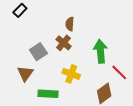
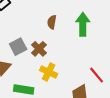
brown cross: (64, 43) -> (39, 49), moved
green arrow: (100, 51) -> (83, 24), moved

